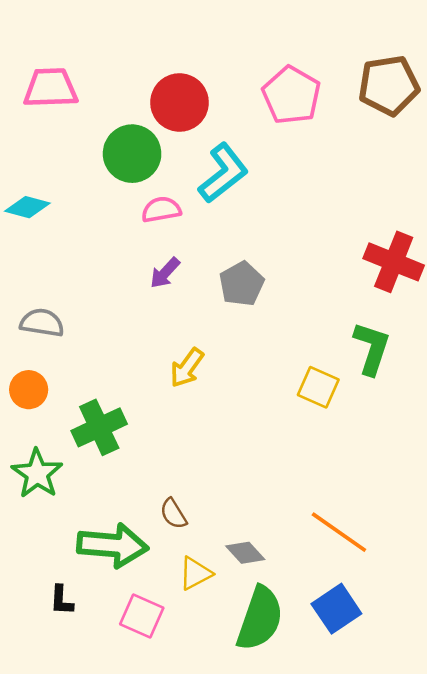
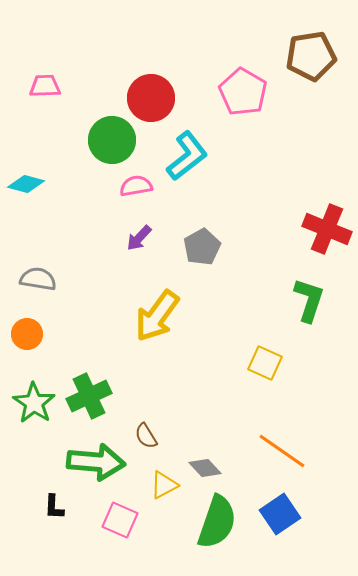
brown pentagon: (389, 85) -> (311, 56), moved
pink trapezoid: (51, 88) -> (45, 86), size x0.7
yellow arrow: (187, 368) -> (157, 316), size x1.6
yellow square: (318, 387) -> (265, 363), moved
green cross: (99, 427) -> (89, 396), moved

